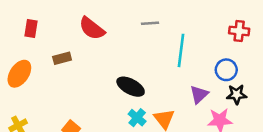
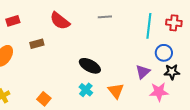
red rectangle: (31, 28) -> (13, 21), turned 64
cyan line: (181, 50) -> (149, 26), moved
cyan cross: (137, 118) -> (86, 90), moved

